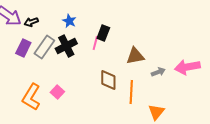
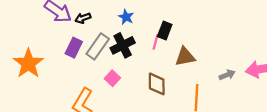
brown triangle: (135, 56) -> (185, 57), moved
brown diamond: (108, 80) -> (157, 84), moved
pink square: (57, 92) -> (112, 78), moved

